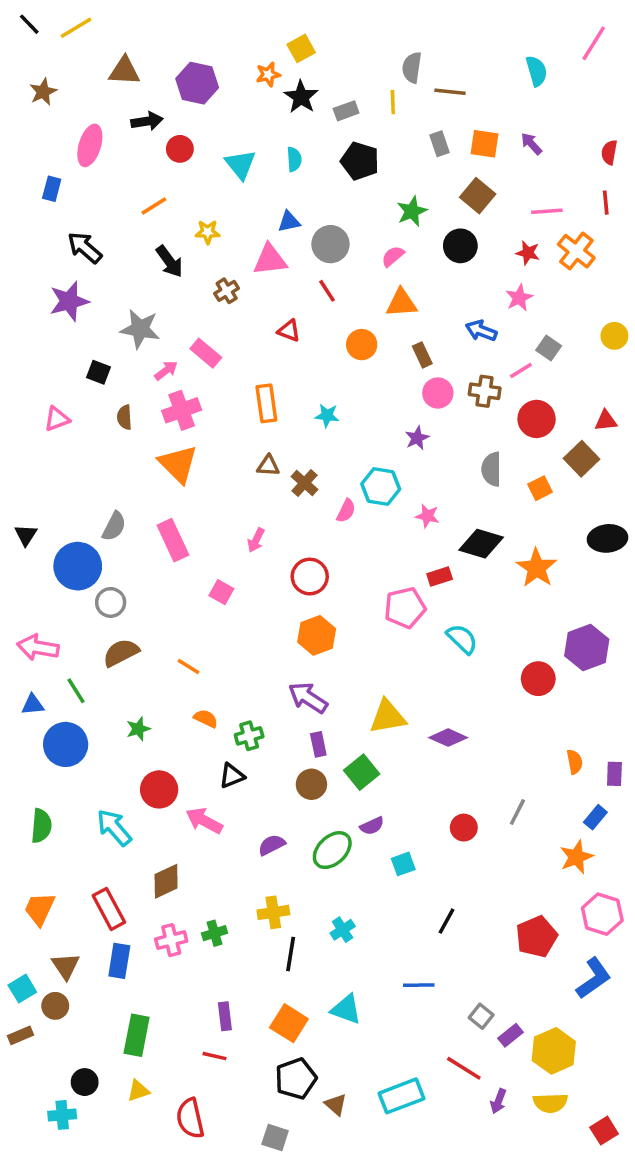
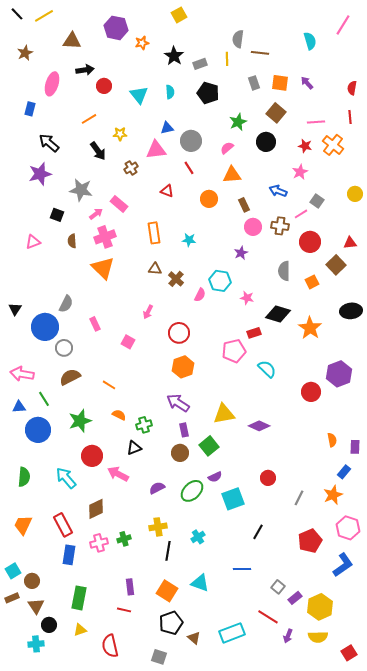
yellow square: (301, 48) -> (179, 15), moved
orange star: (268, 74) -> (142, 43), moved
purple hexagon: (197, 83) -> (116, 28), moved
pink rectangle: (173, 540) -> (95, 324), moved, size x0.6
green star: (138, 729) -> (80, 421), size x1.6
gray line: (517, 812) -> (299, 498), moved
cyan square: (403, 864) -> (233, 499), size x1.6
brown triangle: (66, 966) -> (36, 606), moved

